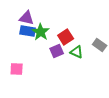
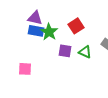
red square: (66, 37) -> (76, 26), moved
purple square: (57, 51) -> (65, 51), turned 32

